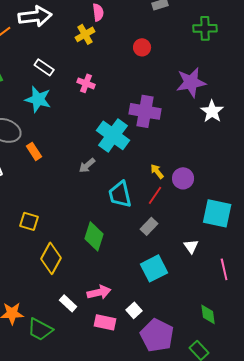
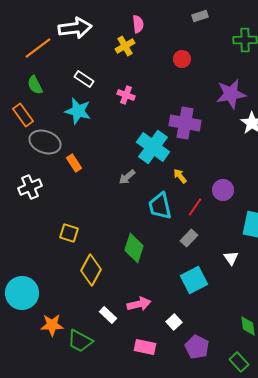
yellow arrow: (157, 171) -> (180, 176), moved
pink rectangle: (105, 322) -> (145, 347), moved
purple pentagon: (157, 335) -> (197, 347), size x0.7

